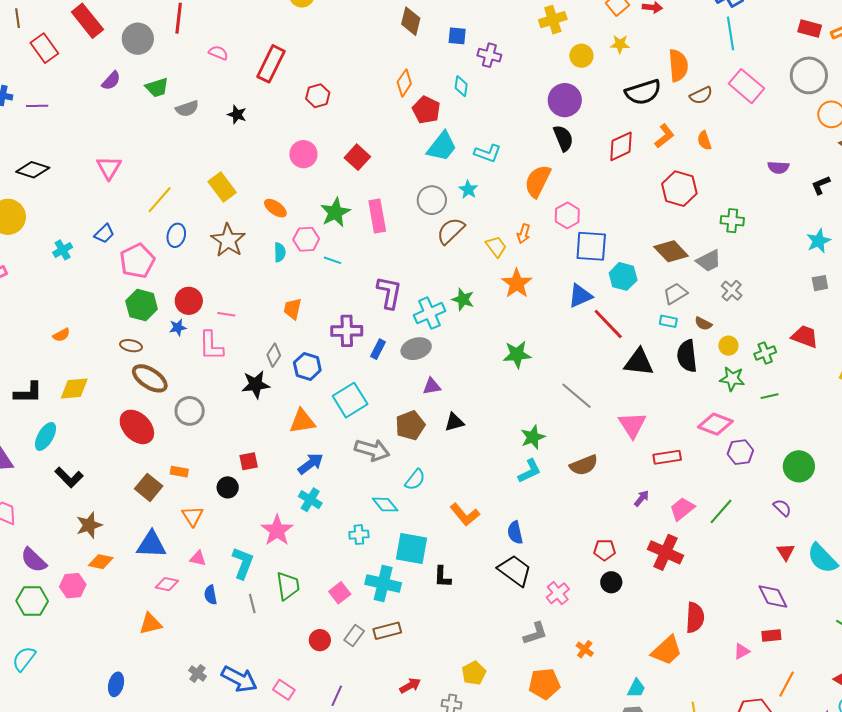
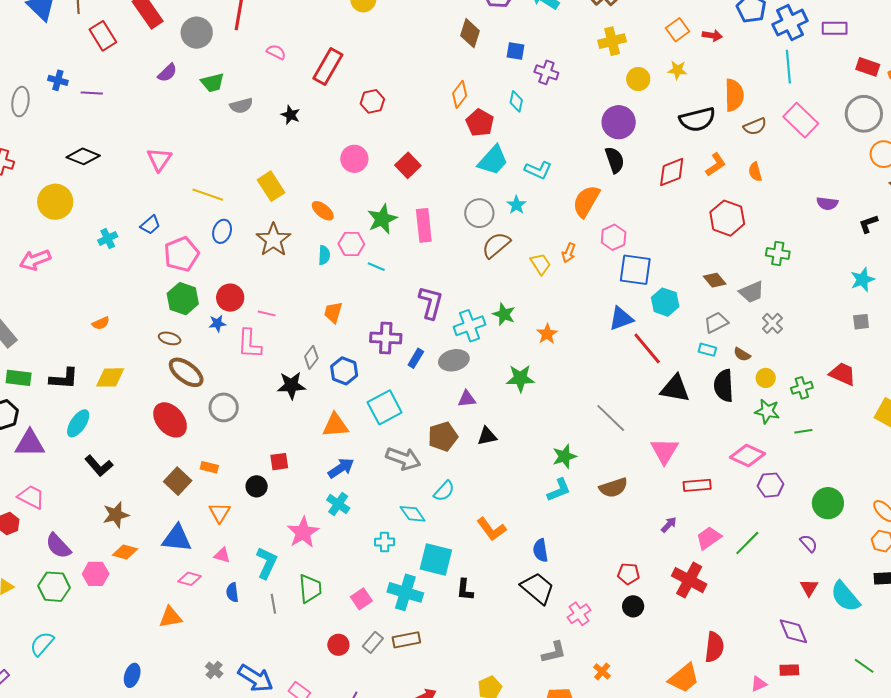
yellow line: (160, 200) -> (208, 195), turned 64
brown diamond: (671, 251) -> (715, 280), size x0.7
orange star: (517, 283) -> (547, 334), moved, size x0.7
green star: (517, 354) -> (520, 378), moved

